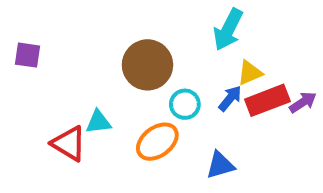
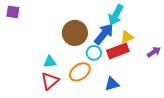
purple square: (28, 55) -> (13, 12), moved
blue arrow: (230, 98) -> (104, 34), moved, size x1.6
red rectangle: (267, 100) -> (118, 51), moved
red triangle: (69, 144) -> (50, 81), moved, turned 48

